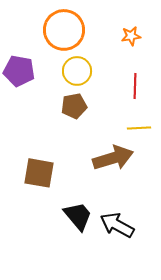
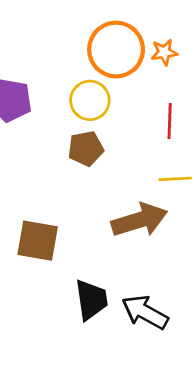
orange circle: (64, 30) -> (116, 50), moved
black trapezoid: (78, 216) -> (91, 300), turned 32

